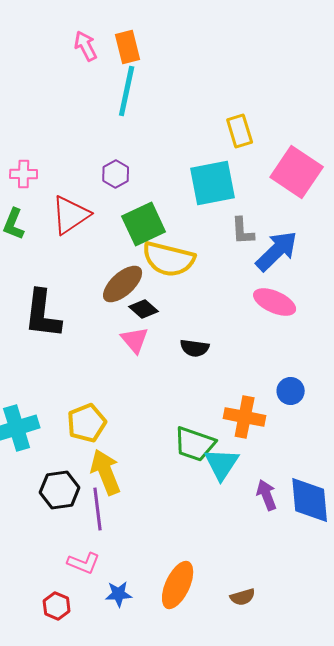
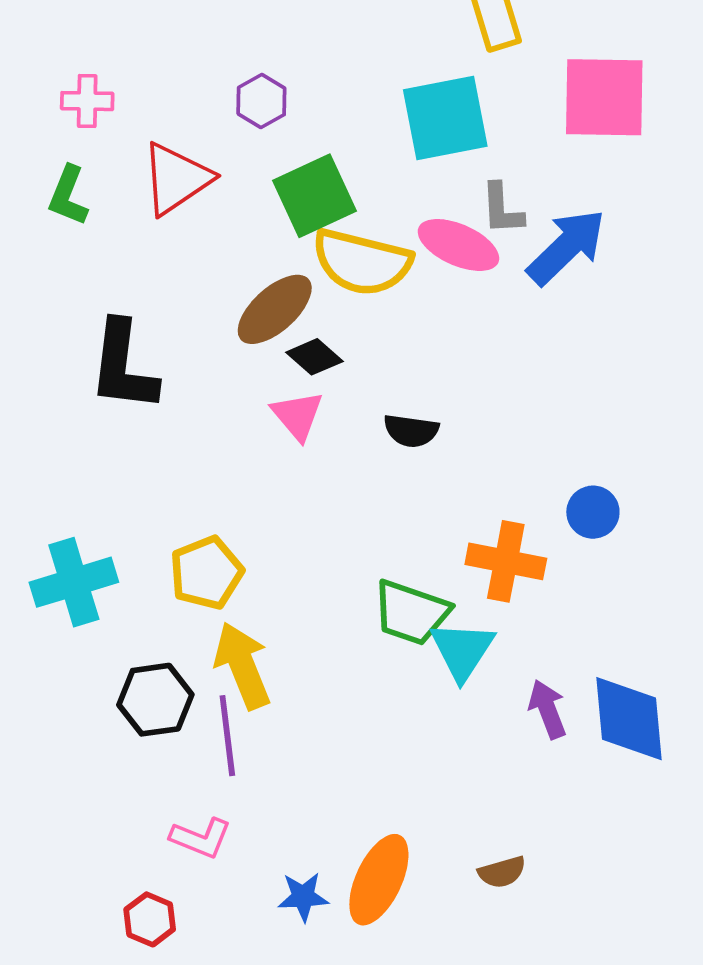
pink square: (297, 172) -> (604, 97), turned -33
pink ellipse: (275, 302) -> (458, 245), moved
blue star: (119, 594) -> (303, 897), moved
brown semicircle: (243, 597) -> (502, 872), moved

